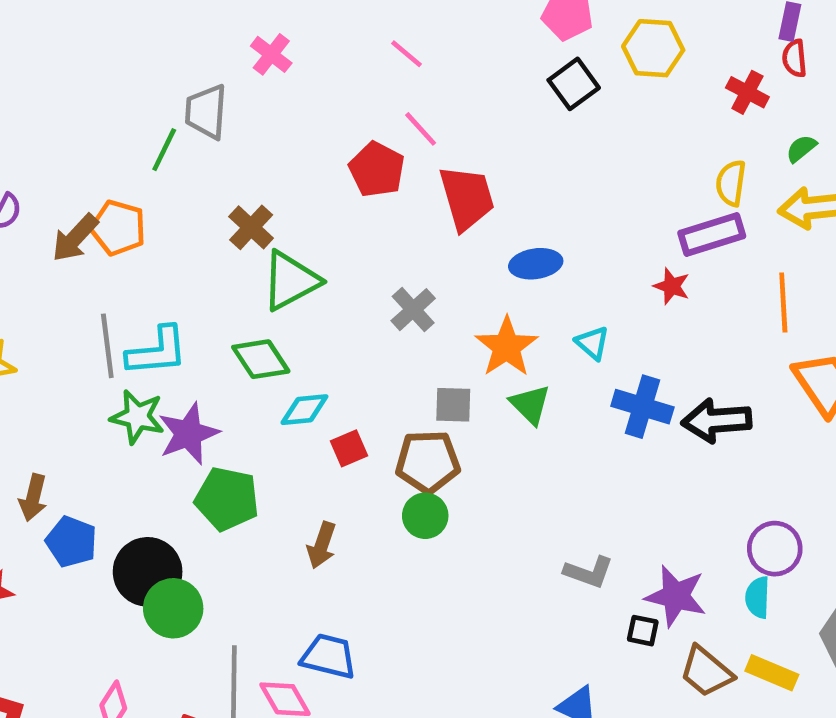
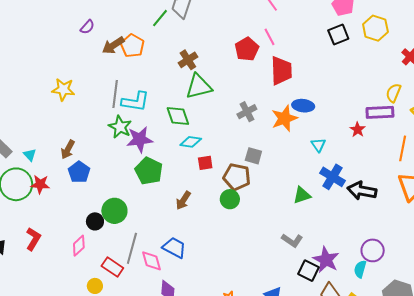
orange star: (507, 347) -> (284, 118), moved
green triangle: (530, 404) -> (302, 195), moved, turned 42
black circle: (148, 572) -> (95, 221), moved, size x0.6
black square: (643, 631) -> (309, 271), size x1.5

